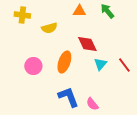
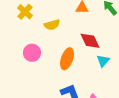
yellow cross: (22, 15) -> (25, 12), turned 35
pink circle: (33, 66) -> (32, 53), moved

